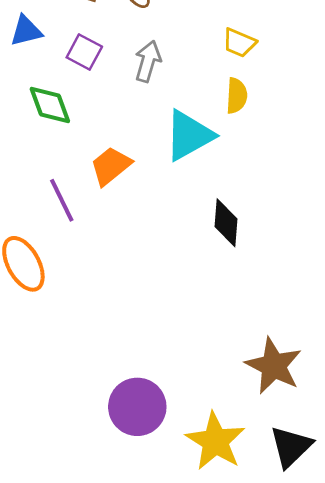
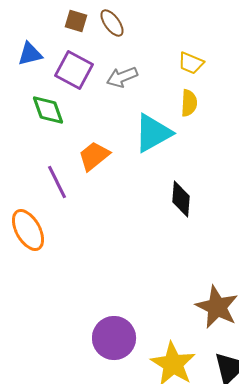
purple square: (84, 52) -> (74, 70), size x1.4
gray arrow: (148, 61) -> (122, 77), turned -128

